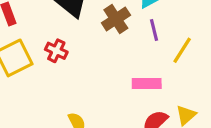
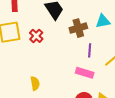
purple line: (154, 30) -> (90, 50), moved

